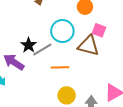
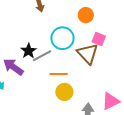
brown triangle: (88, 46) -> (88, 54), turned 30
yellow circle: (67, 95) -> (64, 92), moved

